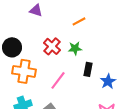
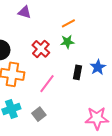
green star: (75, 48) -> (67, 42), moved
blue star: (108, 81) -> (98, 67), moved

